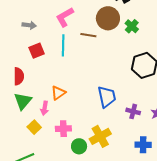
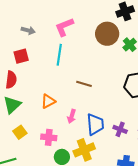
brown line: (88, 35) -> (84, 84), moved
red square: (37, 51) -> (21, 56), moved
blue trapezoid: (107, 97) -> (95, 124), moved
pink arrow: (45, 108) -> (72, 116), moved

